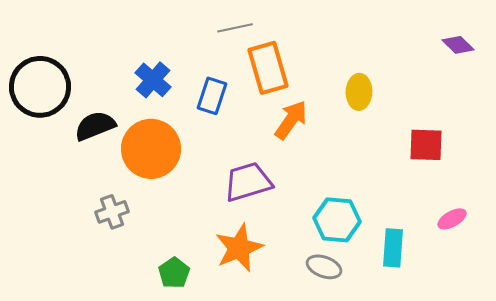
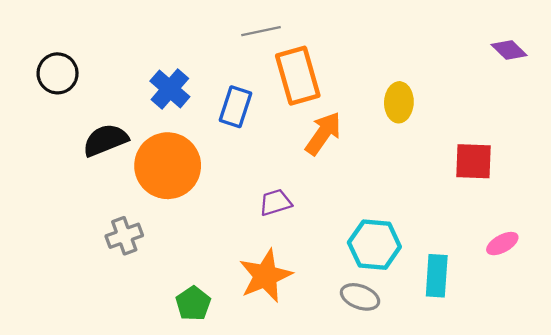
black circle: (40, 87) -> (58, 73), moved, size x0.6
purple trapezoid: (248, 182) -> (276, 202), size x0.6

